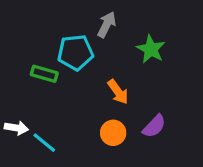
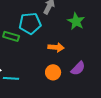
orange arrow: (118, 92) -> (56, 47), turned -49
cyan line: (44, 143) -> (11, 78), turned -35

